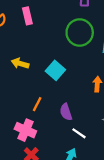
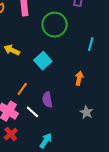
green circle: (80, 32) -> (55, 25), moved
white line: (79, 133) -> (32, 112), moved

